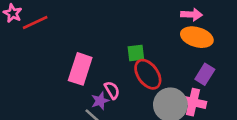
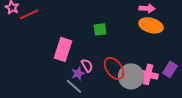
green square: (136, 53) -> (100, 29), moved
red ellipse: (148, 74) -> (114, 68), moved
purple rectangle: (205, 74) -> (170, 69), moved

